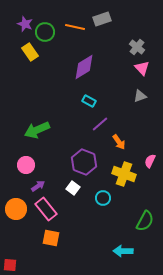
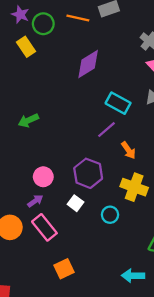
cyan rectangle: (89, 101) -> (118, 103), moved, size x1.5
green arrow: (37, 130) -> (28, 120), moved, size x0.7
pink circle: (26, 165) -> (43, 177), moved
orange square: (51, 238) -> (64, 269), moved, turned -36

